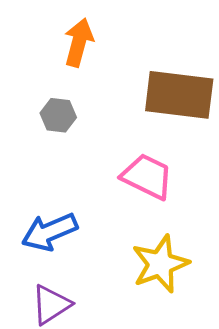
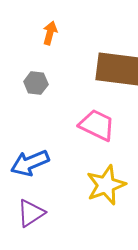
orange arrow: (79, 42) -> (50, 33), size x0.7

